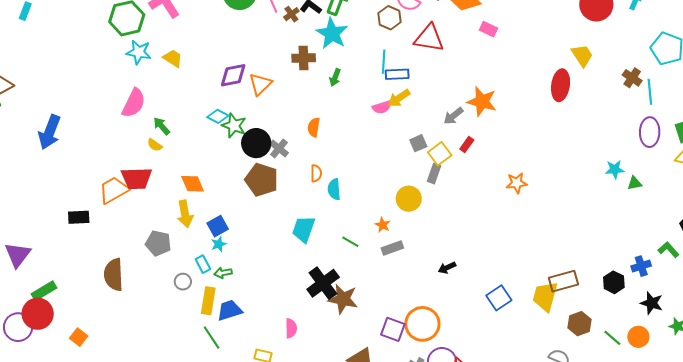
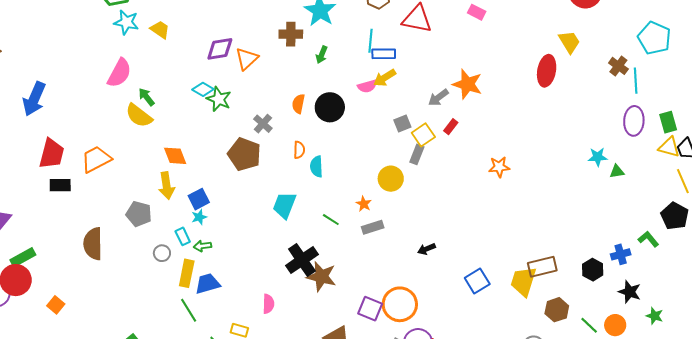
black circle: (256, 143) -> (330, 107), moved
yellow semicircle: (155, 145) -> (139, 116), size x1.8
red trapezoid: (136, 178) -> (52, 154), moved, turned -76

